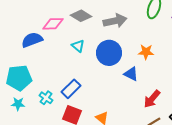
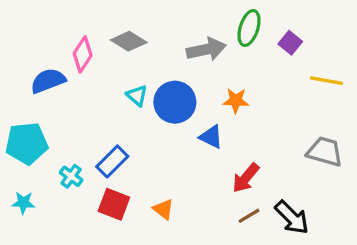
gray arrow: (115, 21) -> (206, 49), moved
pink diamond: (53, 24) -> (83, 54), turned -55
cyan triangle: (78, 46) -> (137, 96), moved
cyan star: (18, 104) -> (23, 203), moved

